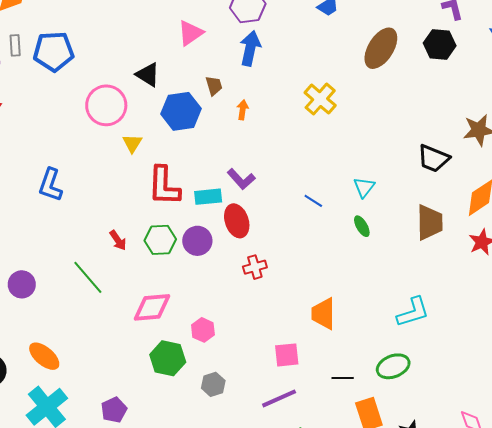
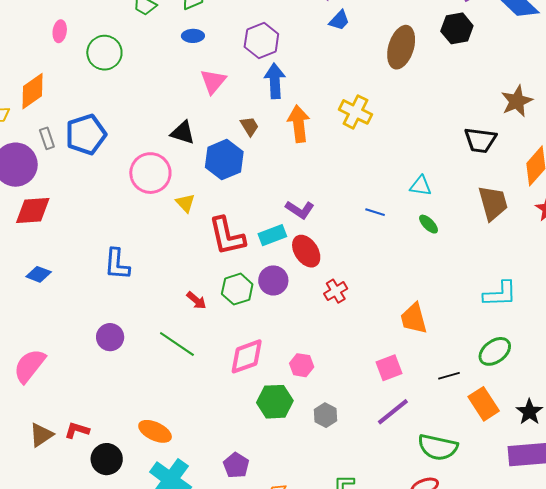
orange arrow: (243, 110) -> (299, 124), moved, size x1.8
cyan triangle: (364, 187) -> (421, 186), turned -45
purple circle: (22, 284) -> (110, 337), moved
cyan L-shape: (413, 312) -> (500, 294), turned 30

